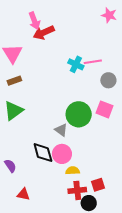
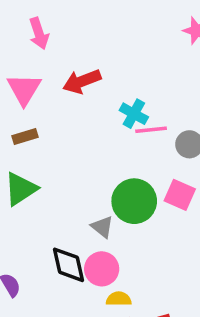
pink arrow: (34, 21) -> (39, 33), moved
red arrow: (44, 32) -> (82, 81), moved
pink line: (93, 62) -> (151, 130), moved

